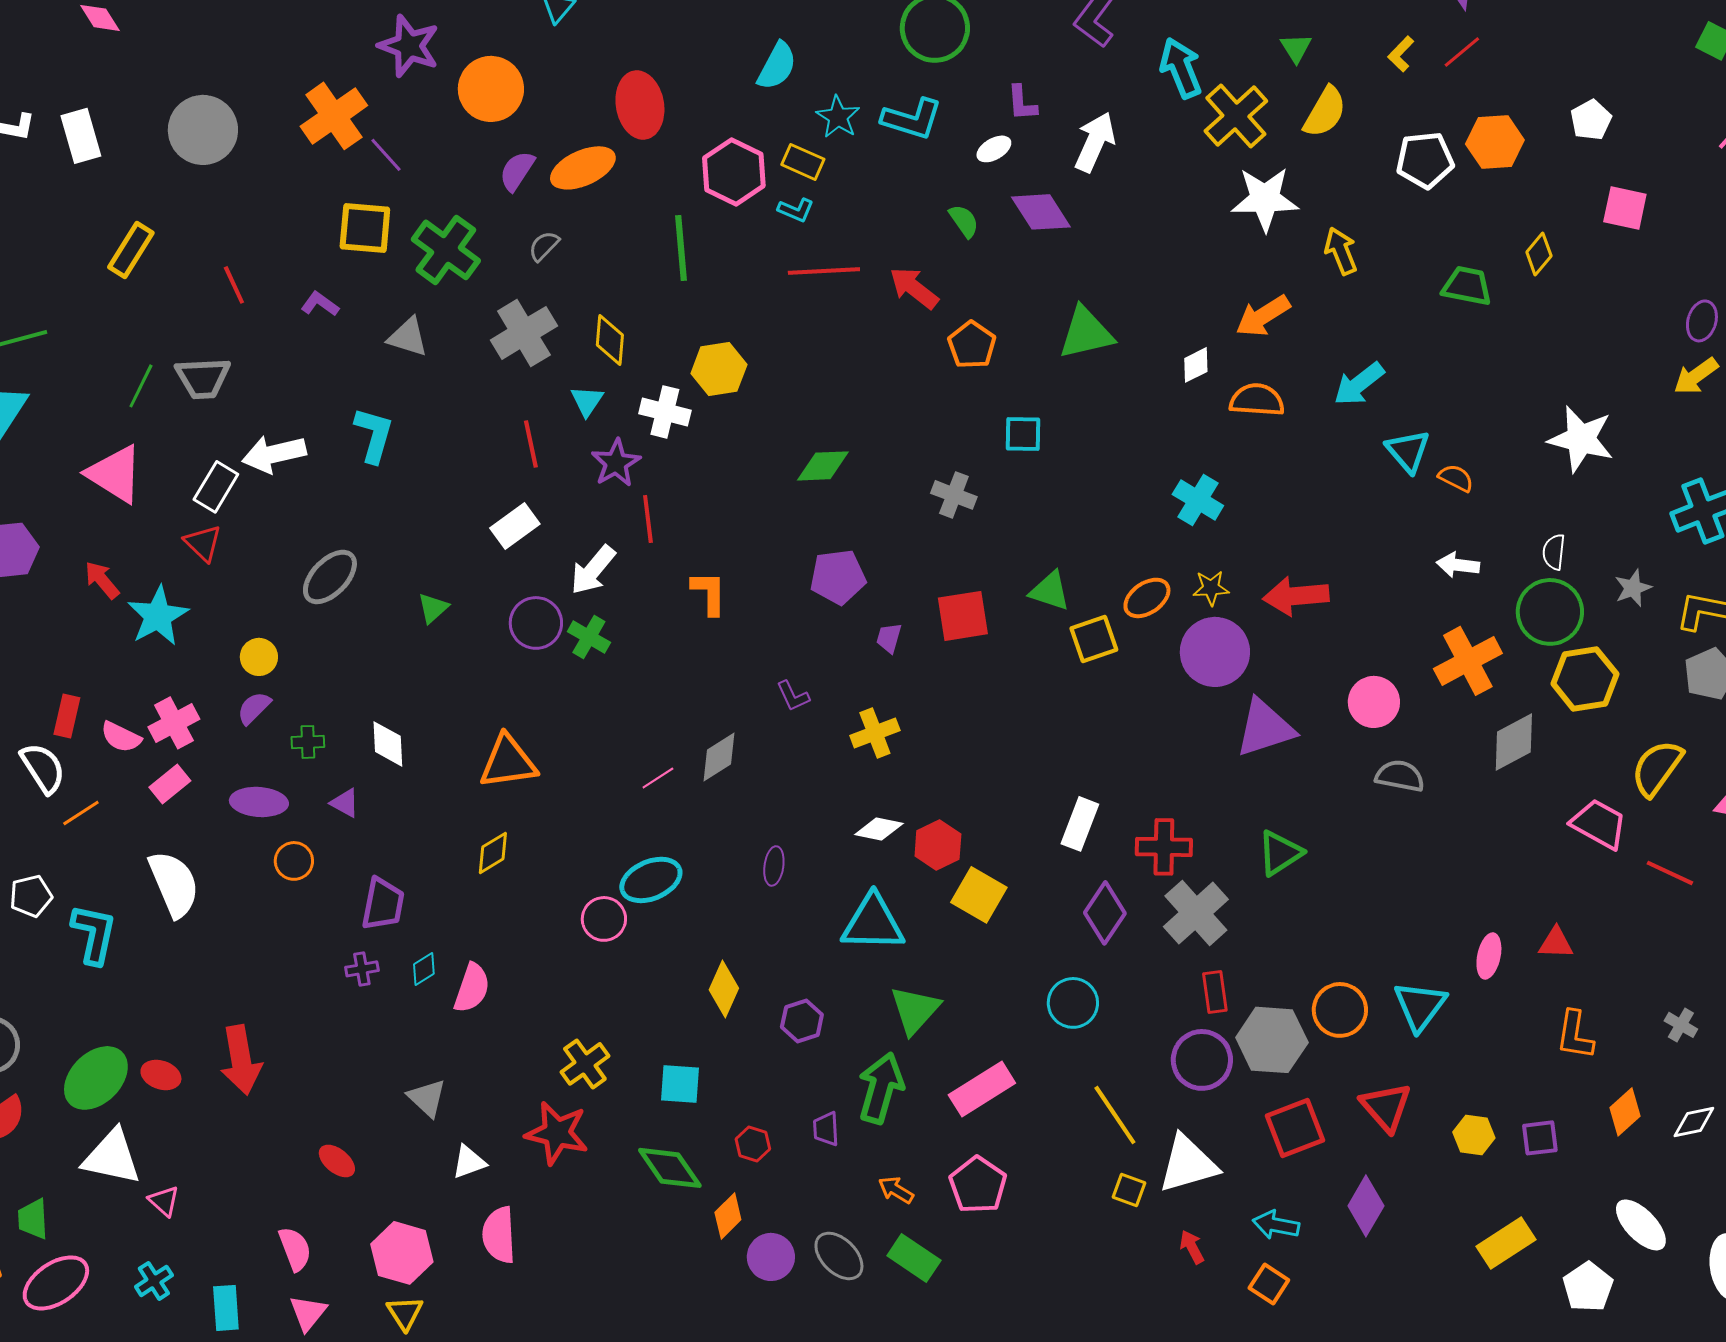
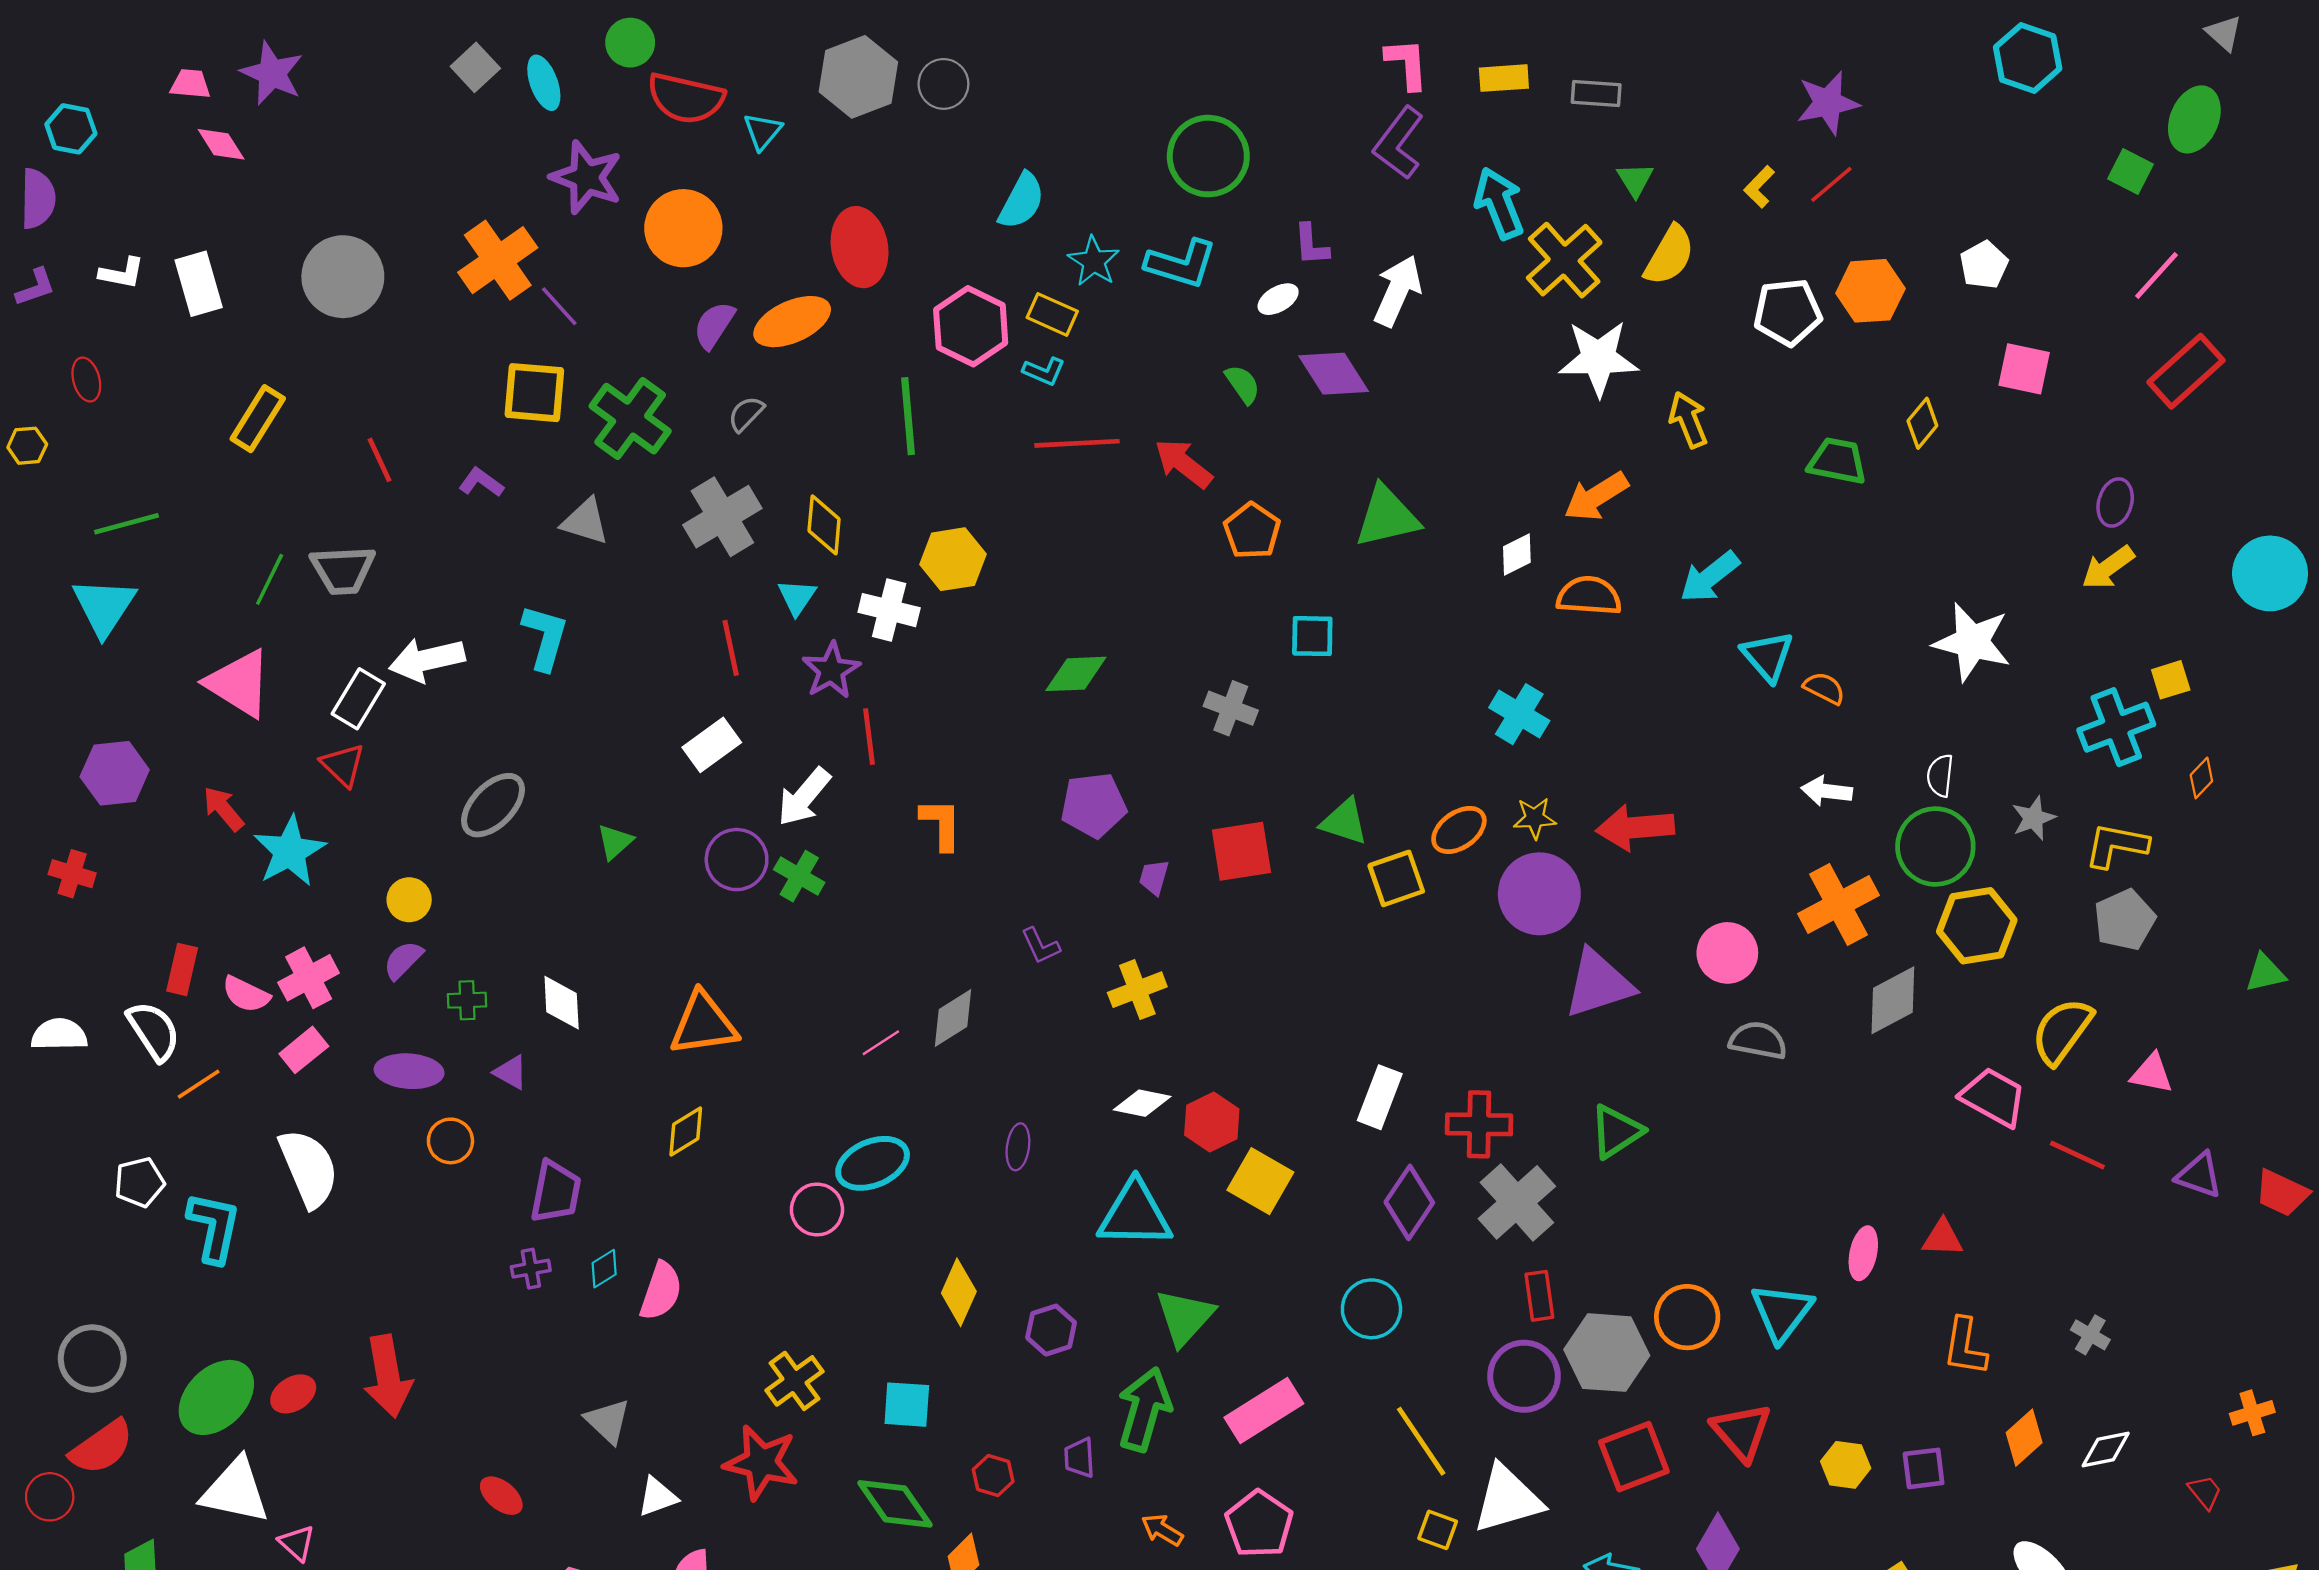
red ellipse: (161, 1075) -> (293, 1394), turned -51

